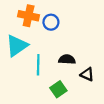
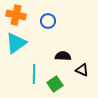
orange cross: (29, 16) -> (16, 15), moved
cyan line: (38, 65) -> (34, 74), moved

